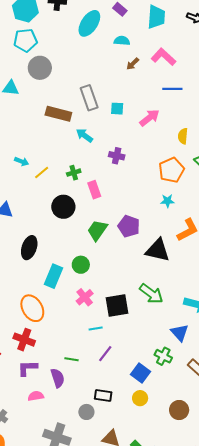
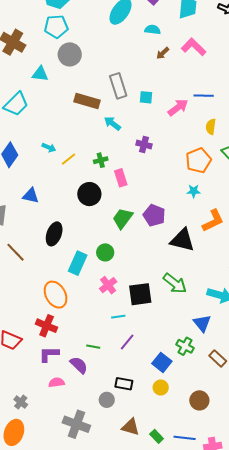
blue line: (172, 89) -> (204, 96), moved
purple semicircle: (58, 378) -> (79, 365), turned -30

